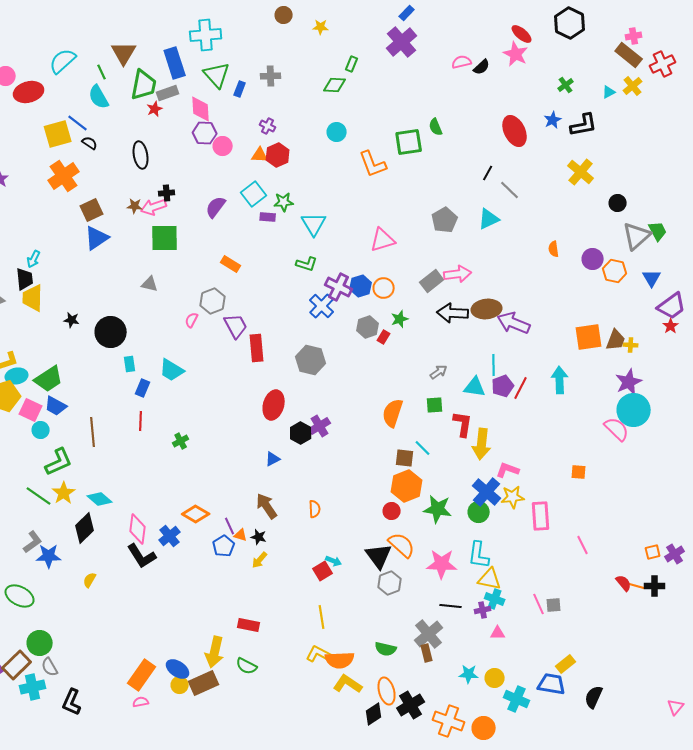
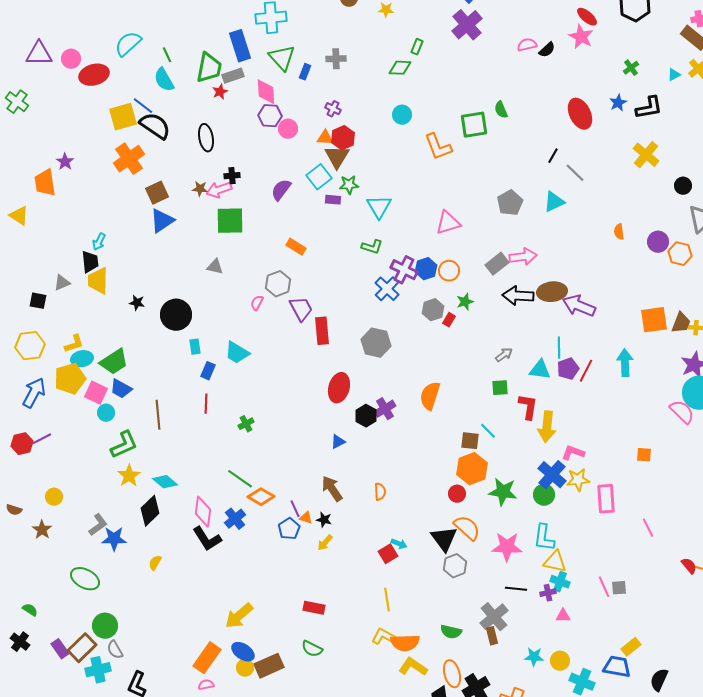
brown triangle: (124, 53) -> (337, 157), moved
black semicircle: (90, 143) -> (155, 126), size x2.0
orange semicircle: (393, 413) -> (430, 396), moved
green line: (39, 496) -> (240, 479), moved
yellow arrow: (215, 652) -> (239, 616), moved, turned 36

